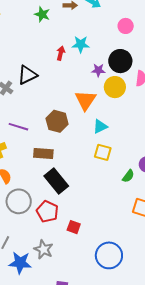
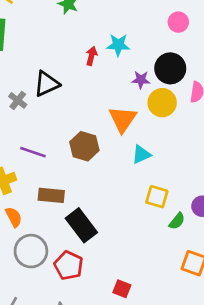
yellow square: (103, 152) -> (157, 197), moved
brown rectangle: (43, 154) -> (51, 195), moved
red square: (74, 227) -> (122, 289), moved

